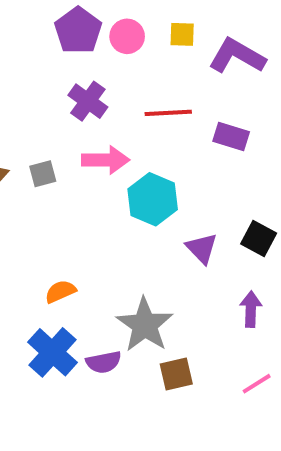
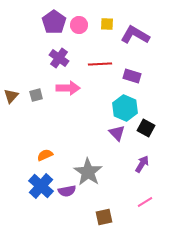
cyan hexagon: (153, 199) -> (125, 108), moved
purple arrow: (251, 309) -> (142, 164), turned 30
brown square: (176, 374) -> (104, 217), moved

